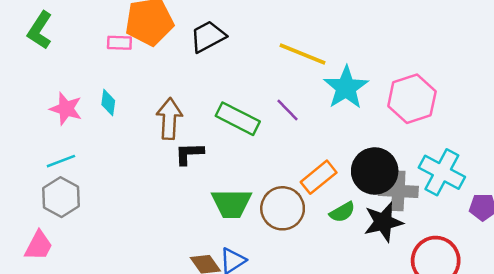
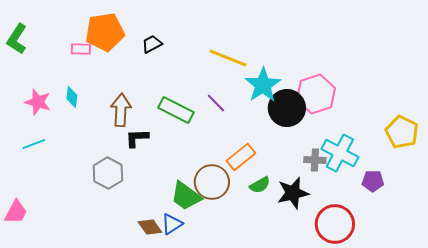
black trapezoid: (208, 37) -> (152, 44), size x0.7
black circle: (375, 171) -> (287, 108), moved
gray cross: (398, 191) -> (315, 160), moved, size x0.7
gray hexagon: (61, 197) -> (108, 173), moved
green trapezoid: (232, 203) -> (186, 196), moved, turned 36

